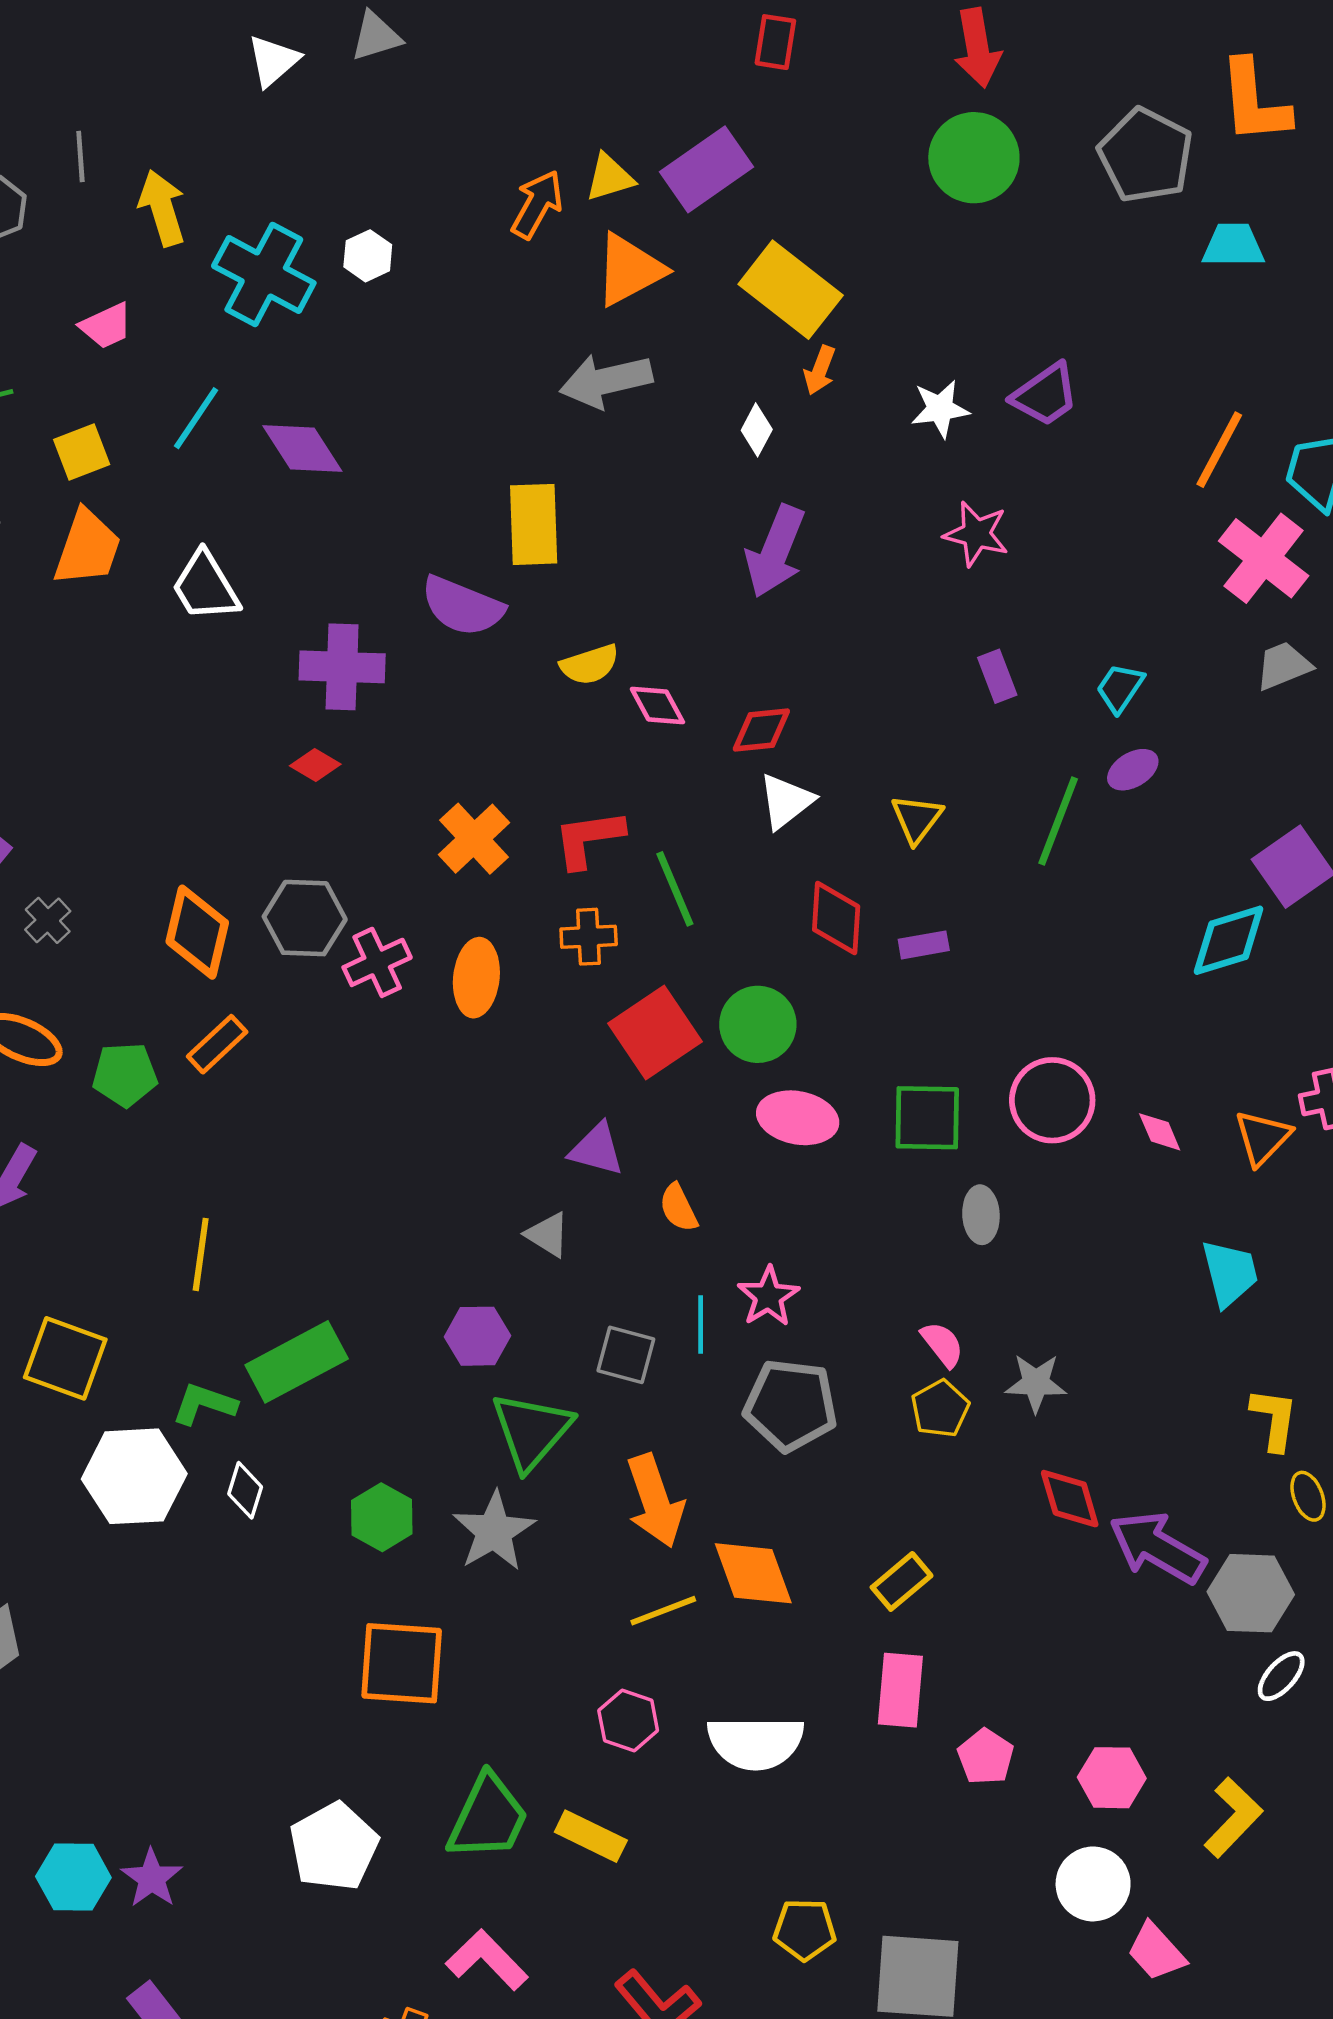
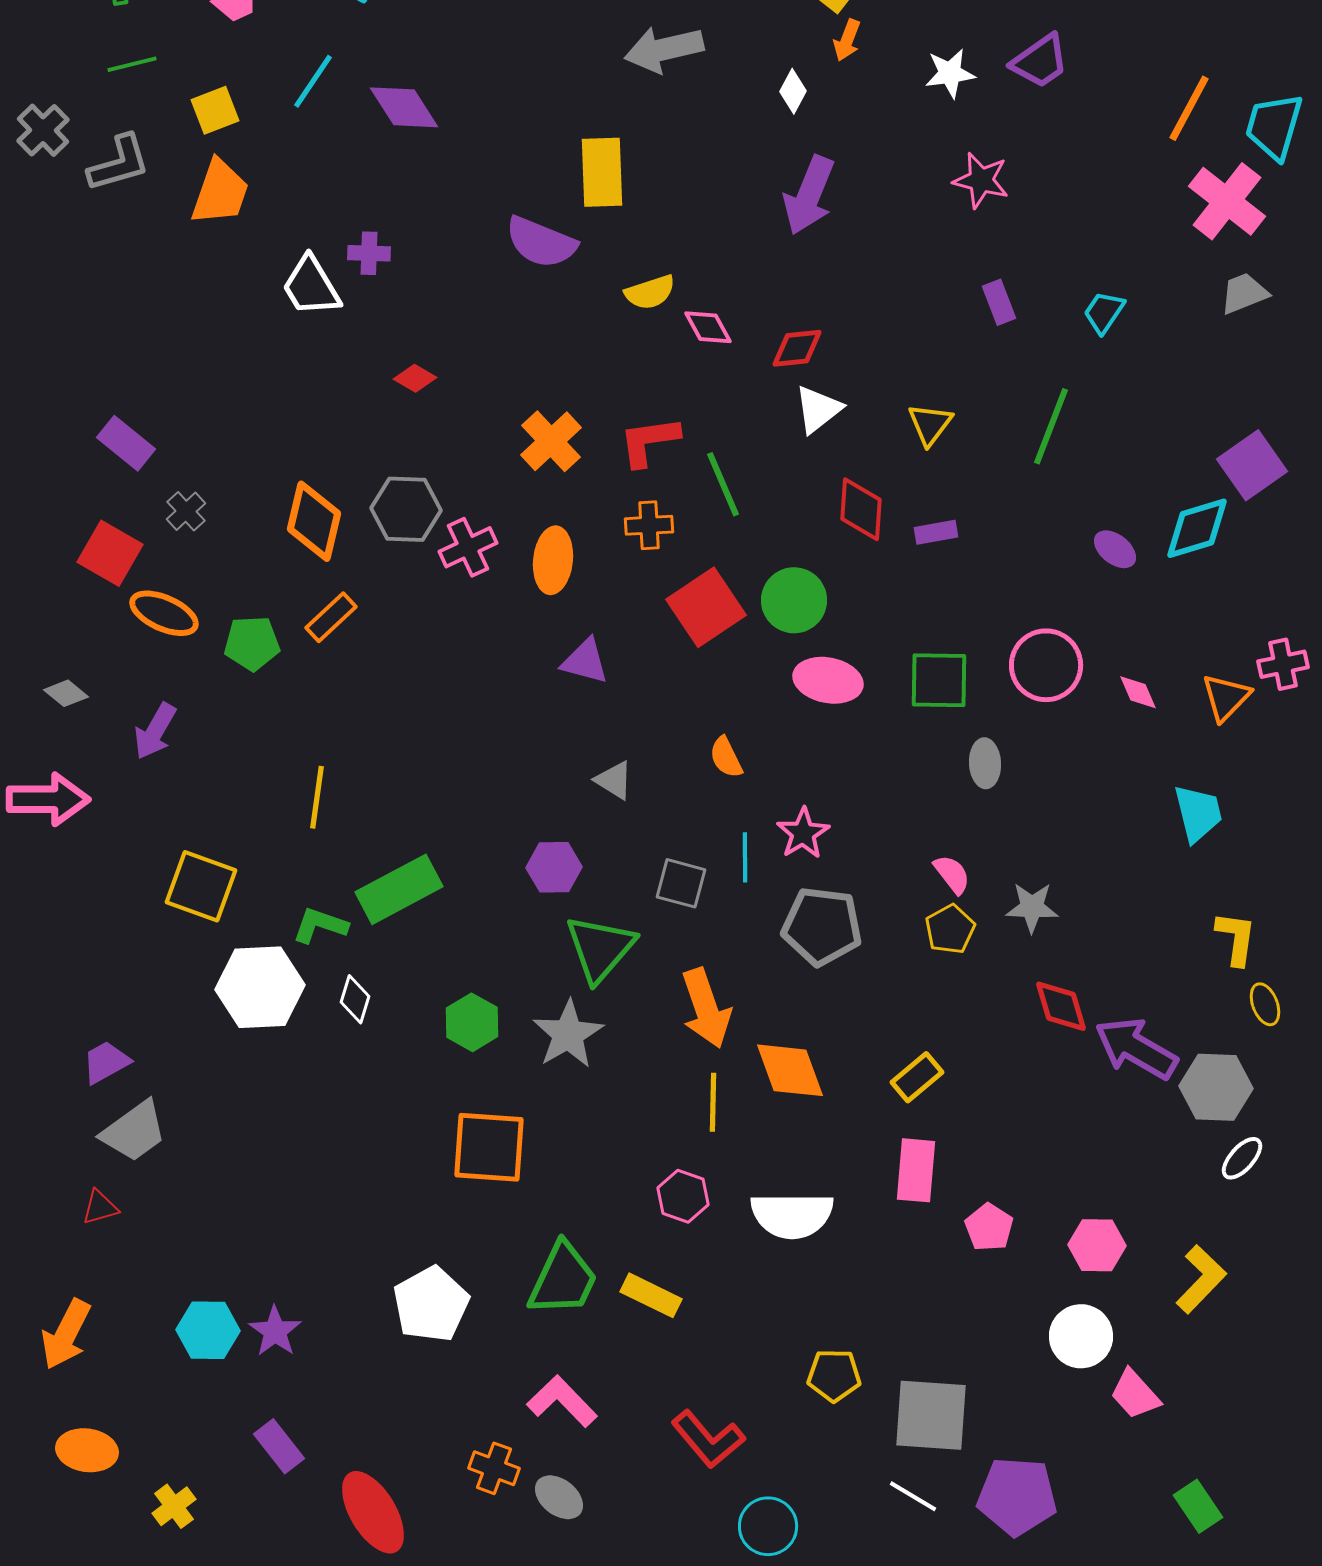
white trapezoid: (205, 586) -> (311, 286), moved
purple cross: (342, 667) -> (369, 253), moved, size x0.6
purple ellipse: (1133, 770) -> (1115, 549), moved, turned 69
purple triangle: (597, 1149) -> (585, 661), moved
yellow line: (663, 1611) -> (713, 1102), turned -68

